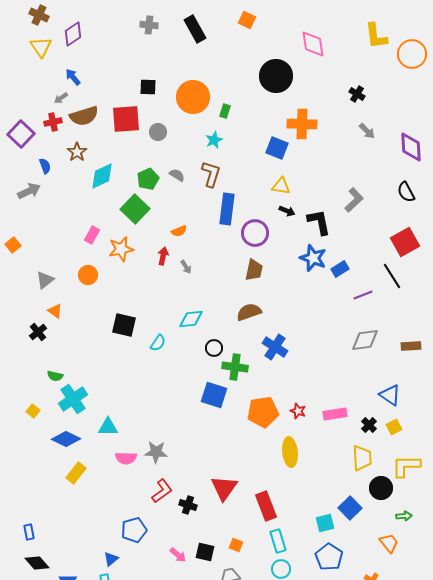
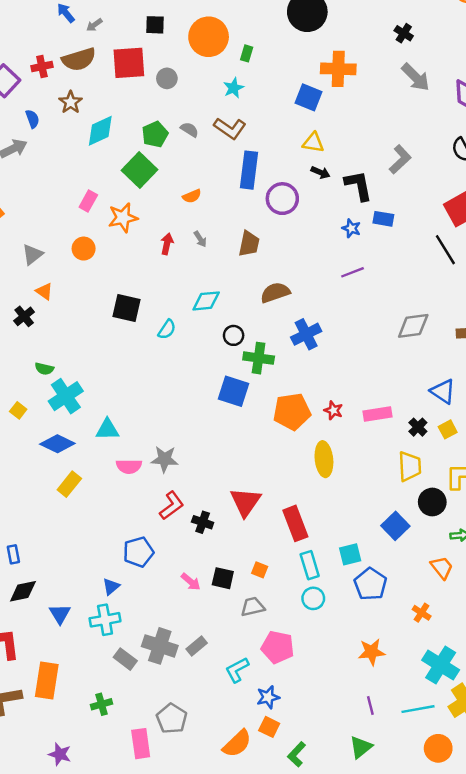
gray arrow: (61, 98) -> (94, 25), moved
gray arrow: (367, 131) -> (416, 77), size x1.5
brown L-shape: (211, 174) -> (230, 128), turned 108
red arrow: (163, 256) -> (167, 244), moved
blue star: (313, 258) -> (351, 228), size x0.6
blue rectangle: (340, 269) -> (383, 219), moved, turned 42
brown trapezoid: (254, 270) -> (249, 244), moved
purple line: (363, 295) -> (353, 272), moved
blue cross: (275, 347) -> (306, 334), turned 30
cyan square: (325, 523) -> (350, 554), moved
black diamond: (37, 563) -> (23, 591), turned -60

